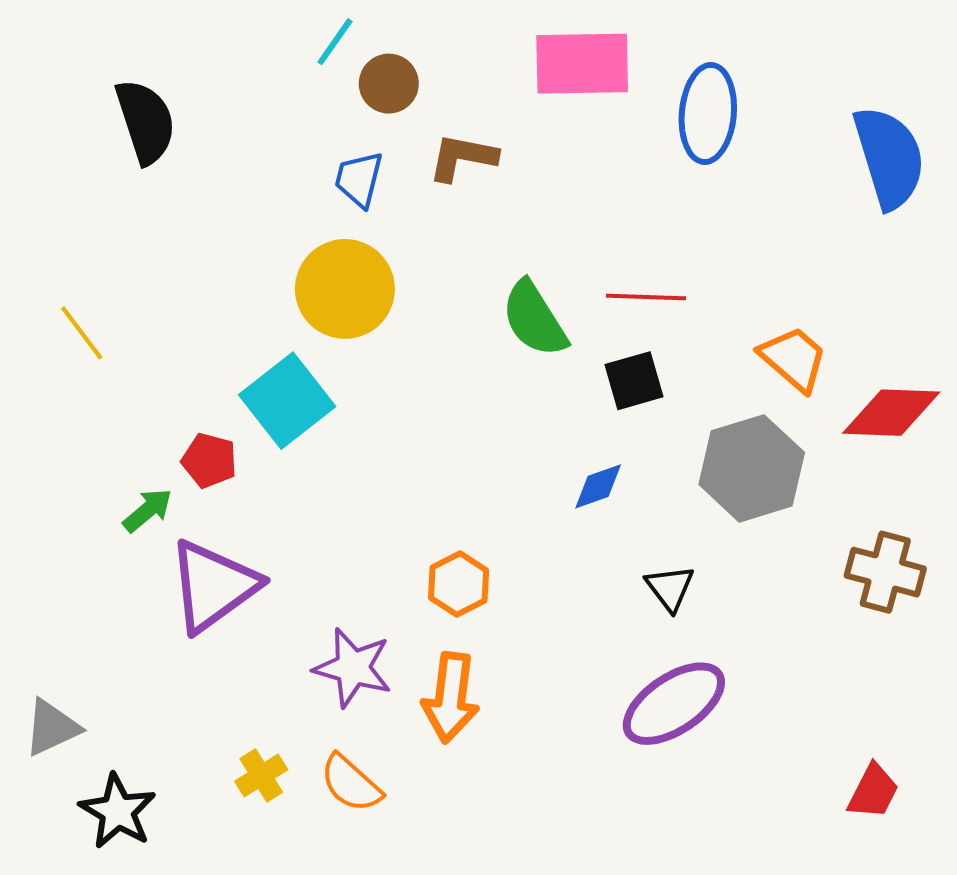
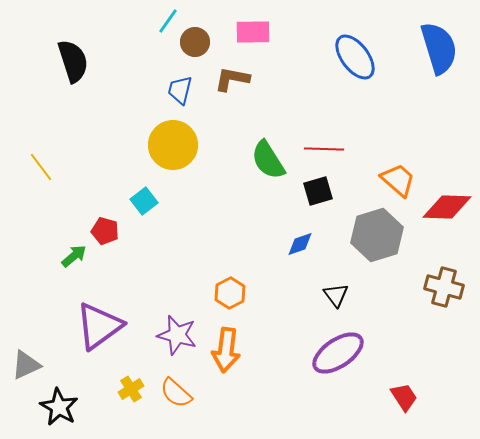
pink rectangle: (582, 64) -> (253, 32), moved, size x0.7
blue ellipse: (708, 114) -> (355, 57), turned -42
blue semicircle: (889, 157) -> (439, 48), moved
cyan square: (287, 401) -> (144, 201), size x0.6
purple triangle: (213, 586) -> (99, 326), moved
red trapezoid: (873, 791) -> (404, 397), moved, turned -60

